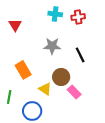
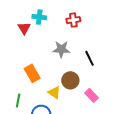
cyan cross: (55, 14) -> (39, 17), moved
red cross: (78, 17) -> (73, 20), moved
pink rectangle: (74, 92) -> (91, 95), moved

